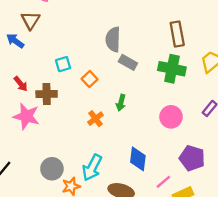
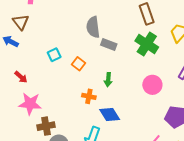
green cross: (172, 69) -> (147, 44), turned 30
brown cross: (47, 94) -> (46, 126), moved
orange cross: (96, 119) -> (89, 96), turned -32
blue diamond: (138, 159) -> (110, 115), moved, turned -30

